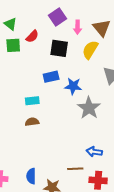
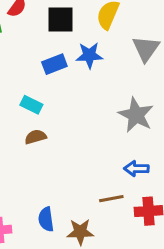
blue star: (73, 86) -> (89, 55), moved
cyan rectangle: (32, 101) -> (31, 105), turned 40
gray star: (89, 108) -> (136, 115), moved

